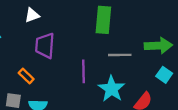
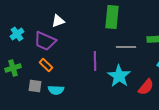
white triangle: (32, 15) -> (58, 21), moved
purple trapezoid: (45, 46) -> (45, 41), moved, turned -70

